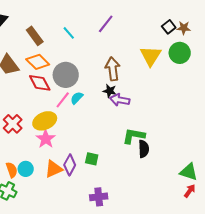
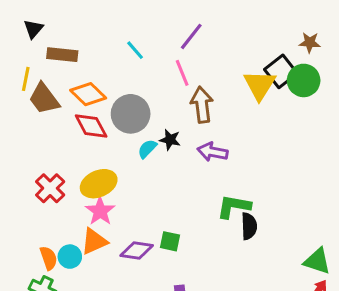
black square: (169, 27) -> (281, 71), moved, size x1.5
brown rectangle: (35, 36) -> (62, 55), moved, turned -48
black star: (110, 91) -> (170, 140), moved
pink line: (63, 100) -> (182, 73), moved, turned -60
purple diamond: (70, 165) -> (137, 250), turned 70
orange triangle: (54, 169) -> (94, 241), moved

